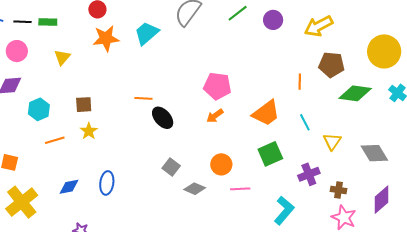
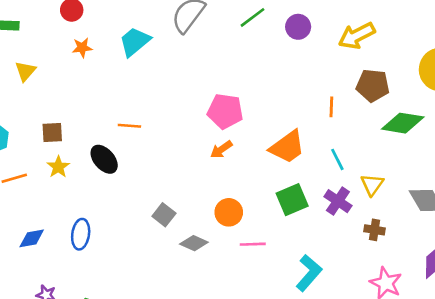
orange star: (106, 38) -> (82, 48), size x0.6
black ellipse: (163, 118) -> (104, 159), moved
purple cross: (309, 174) -> (338, 201), moved, turned -35
brown cross: (339, 190) -> (375, 230), moved

